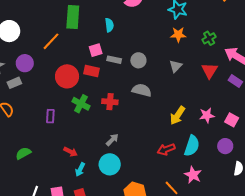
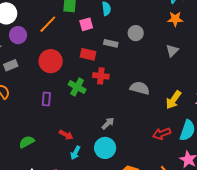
pink square: (96, 50) -> (86, 24), moved
gray circle: (138, 60) -> (136, 33), moved
purple circle: (25, 63) -> (18, 35), moved
red circle: (67, 76) -> (51, 61), moved
gray semicircle: (142, 90) -> (140, 88), moved
red cross: (110, 102) -> (101, 76), moved
green semicircle: (23, 153) -> (27, 142), moved

